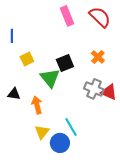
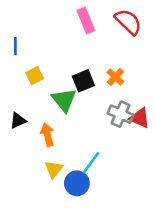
orange cross: (98, 57) -> (115, 77), moved
black triangle: (14, 94) -> (18, 120), turned -32
cyan line: (71, 127) -> (91, 163), turned 66

